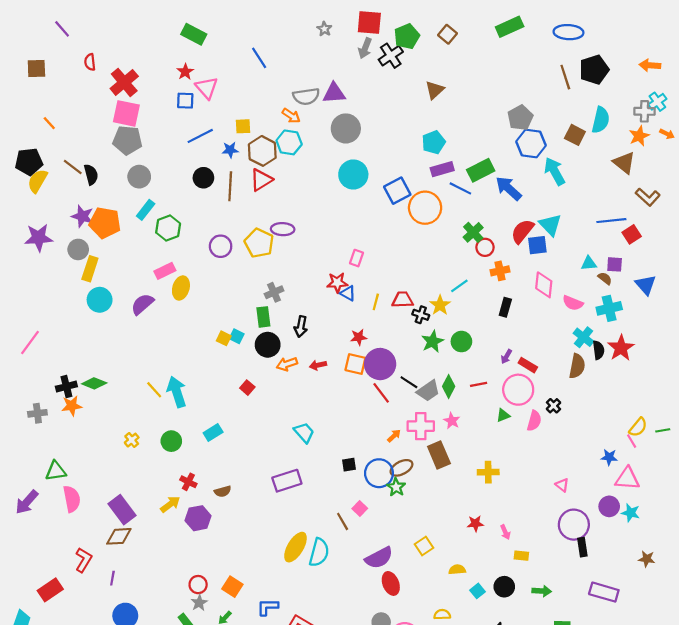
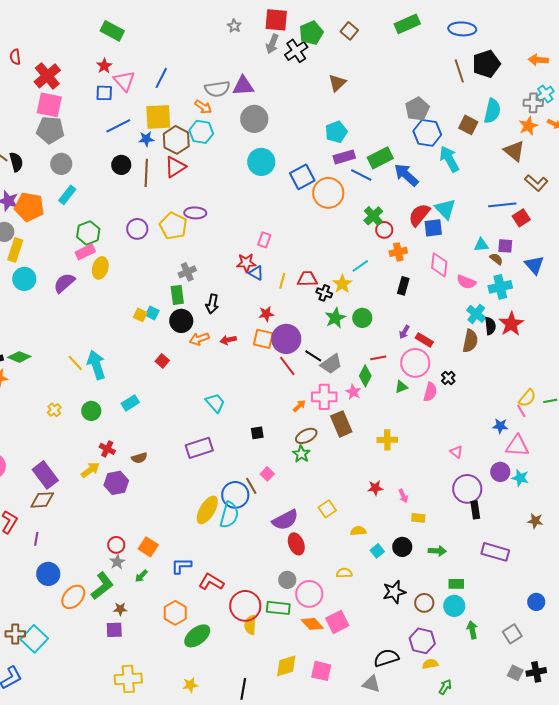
blue line: (259, 58) -> (161, 78), moved, turned 60
yellow square: (243, 126) -> (158, 117), size x1.8
green hexagon: (168, 228) -> (88, 233), moved
green diamond: (449, 386) -> (365, 376), moved
blue circle: (379, 473) -> (235, 495), moved

